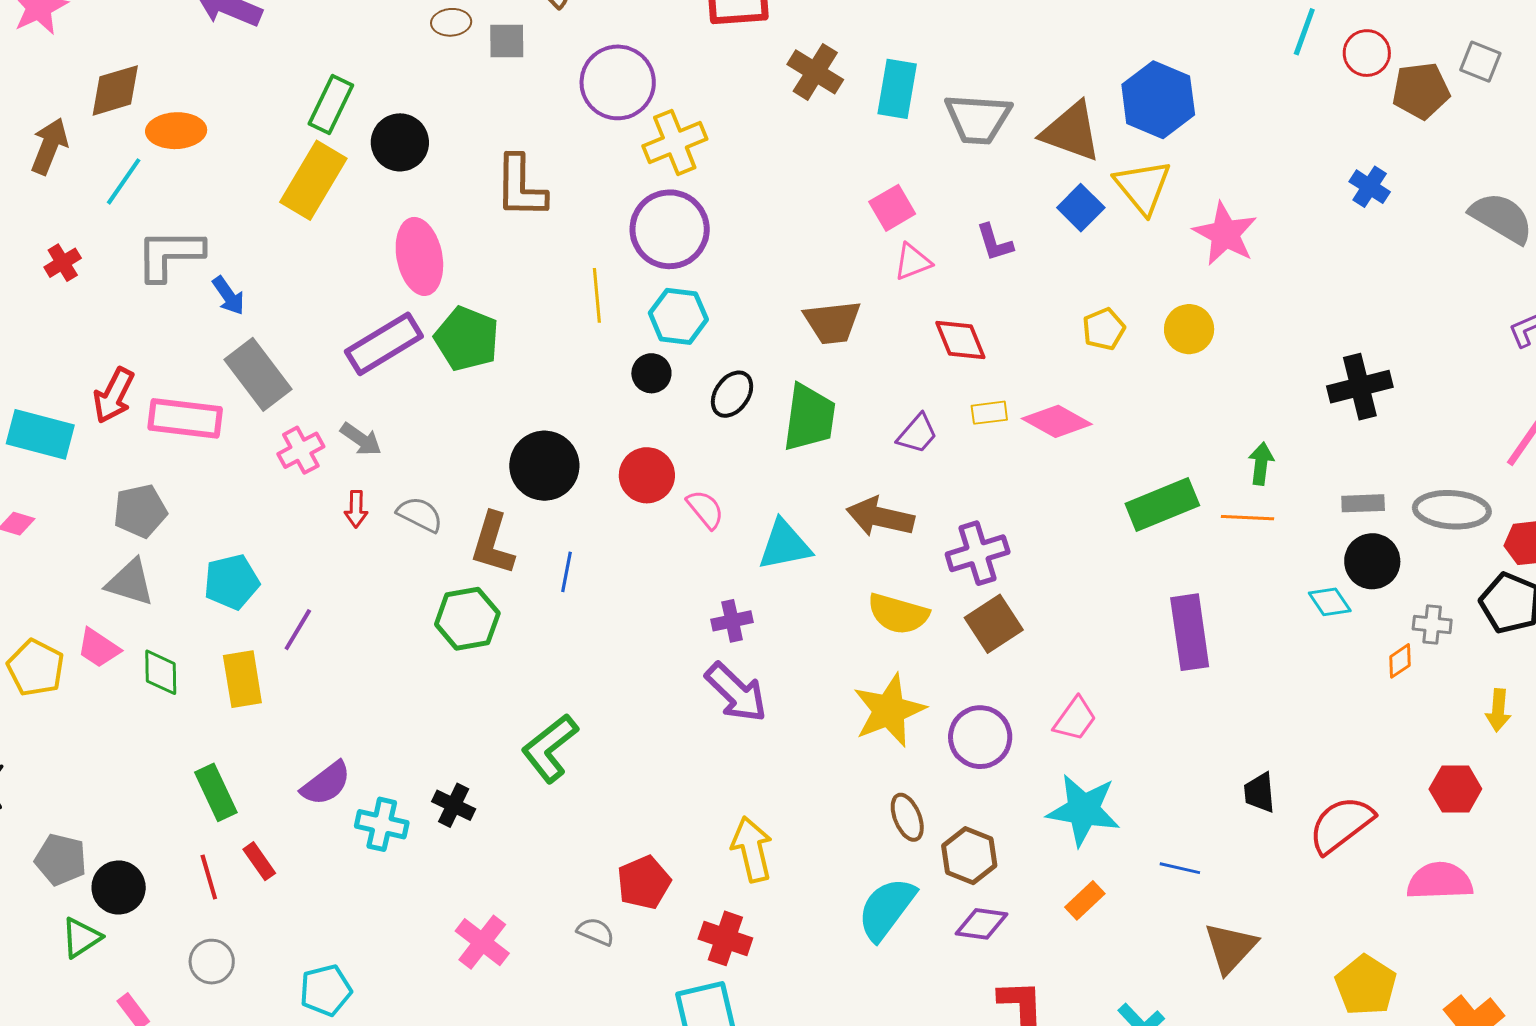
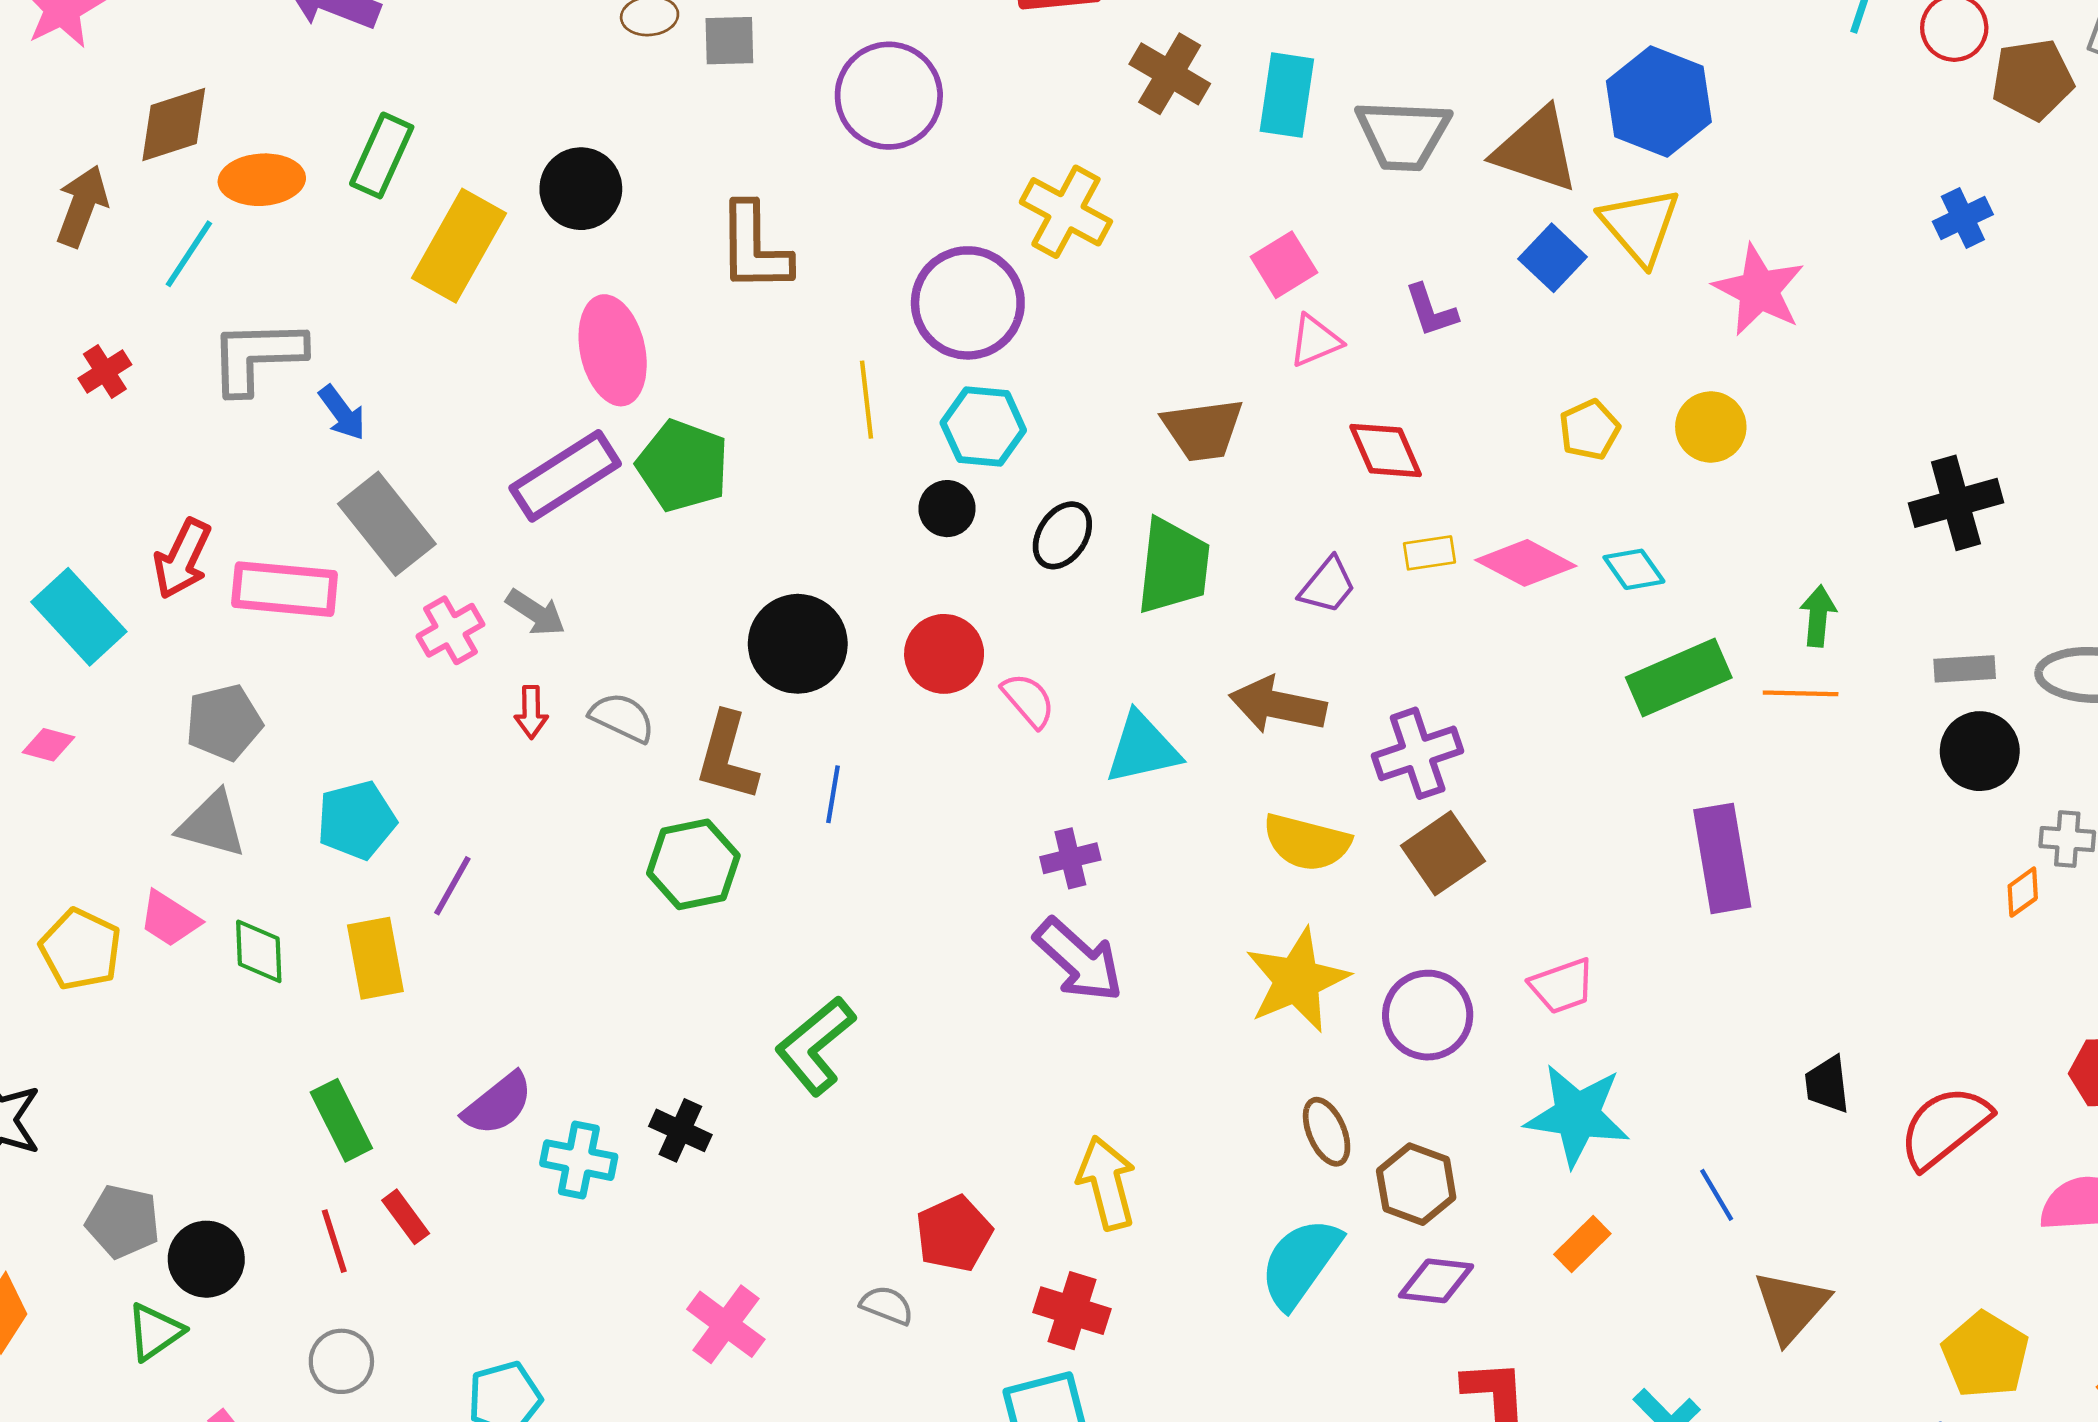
green rectangle: (331, 105) -> (382, 155), moved
yellow cross: (675, 142) -> (1066, 212), moved, turned -38
blue cross: (1370, 187) -> (1963, 218), turned 33
cyan rectangle: (40, 434) -> (79, 617), turned 34
cyan diamond: (1330, 602) -> (1634, 569), moved
pink trapezoid: (1075, 719) -> (1562, 986), turned 36
blue line: (1180, 868) -> (1717, 1195), turned 48

